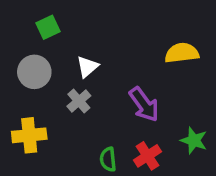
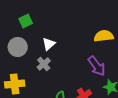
purple arrow: (144, 104) -> (97, 66), moved

